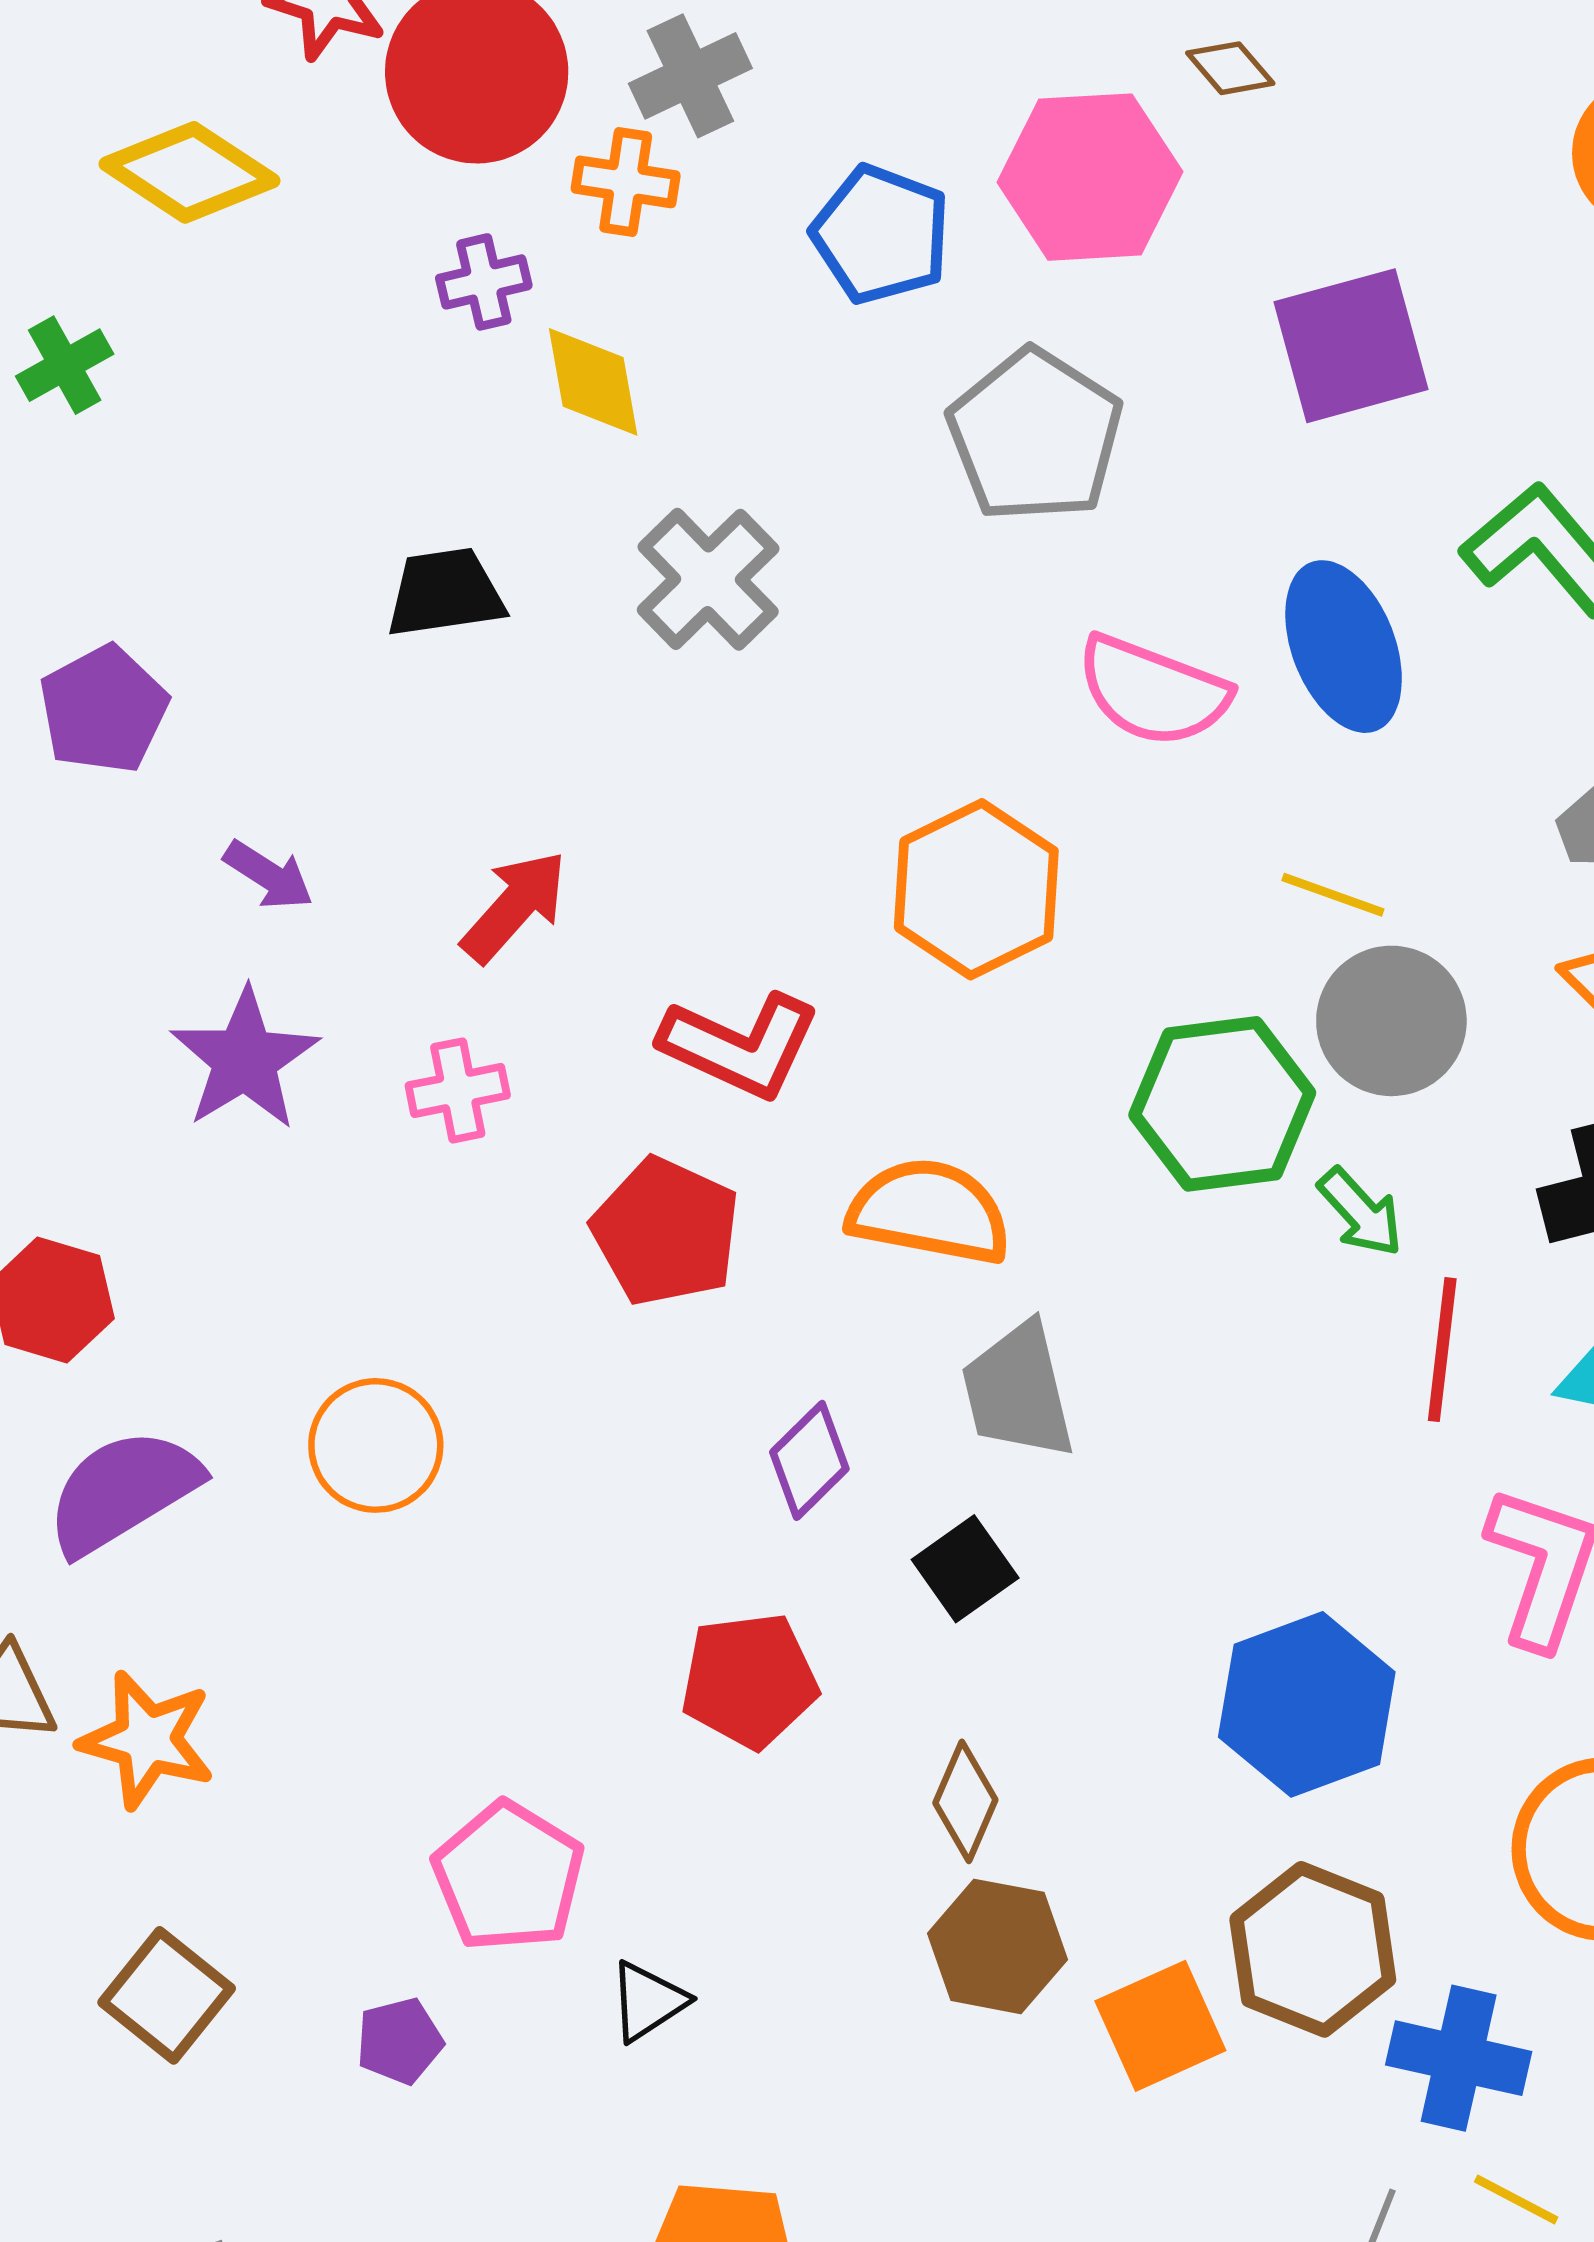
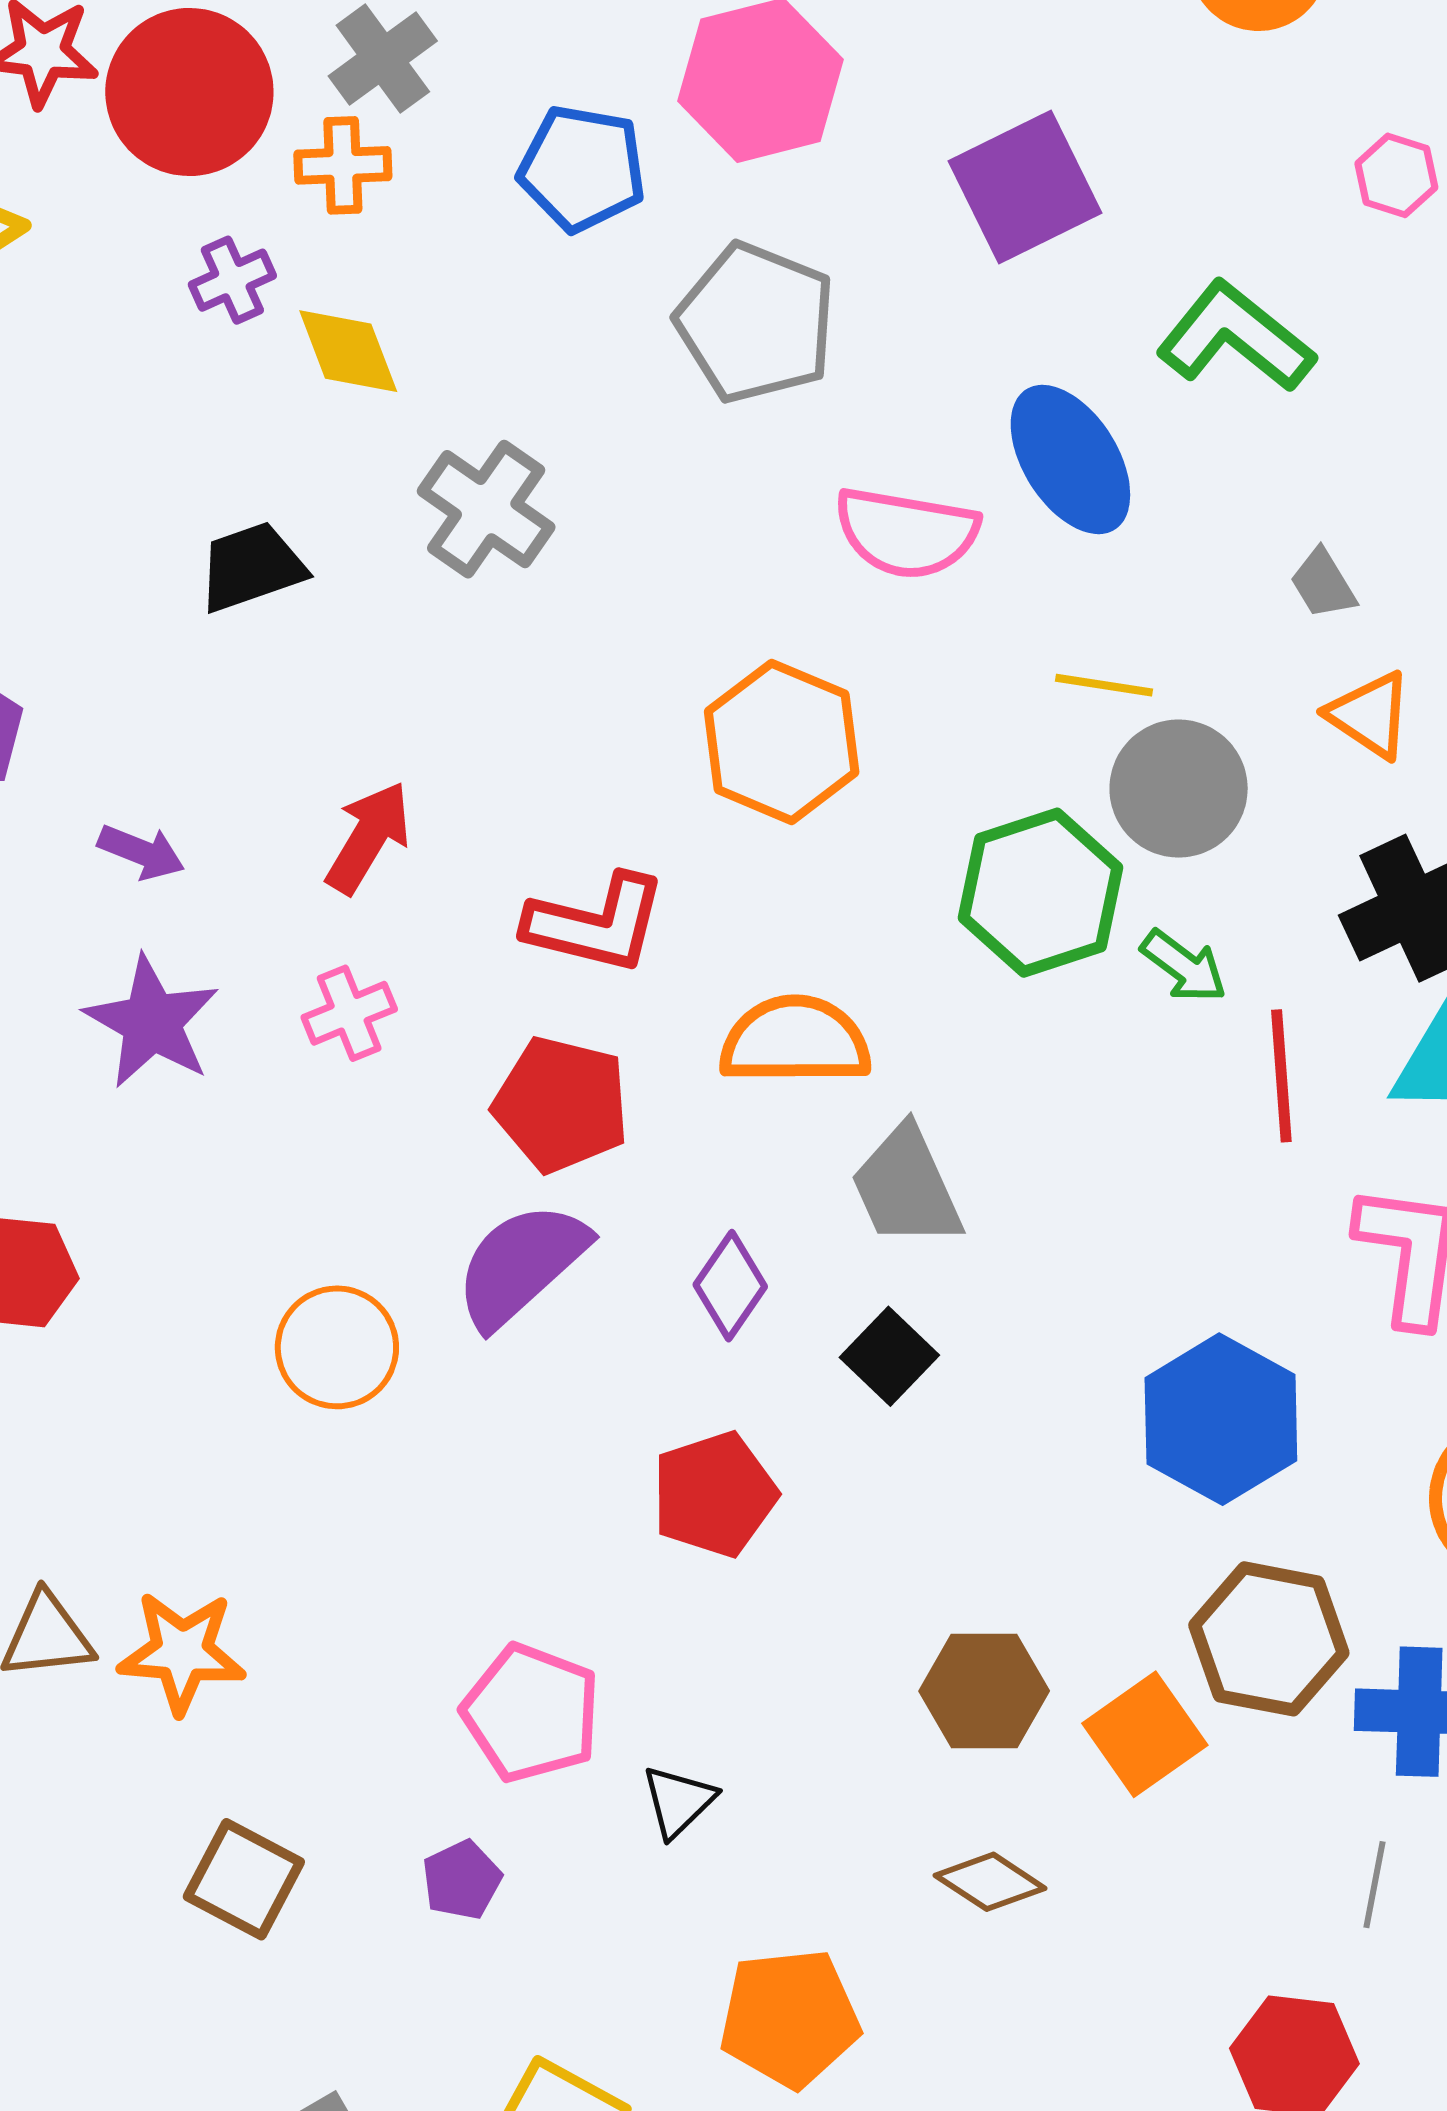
purple semicircle: (123, 1491) -> (521, 1265), moved
brown diamond: (965, 1801) -> (990, 1882), moved, turned -69

